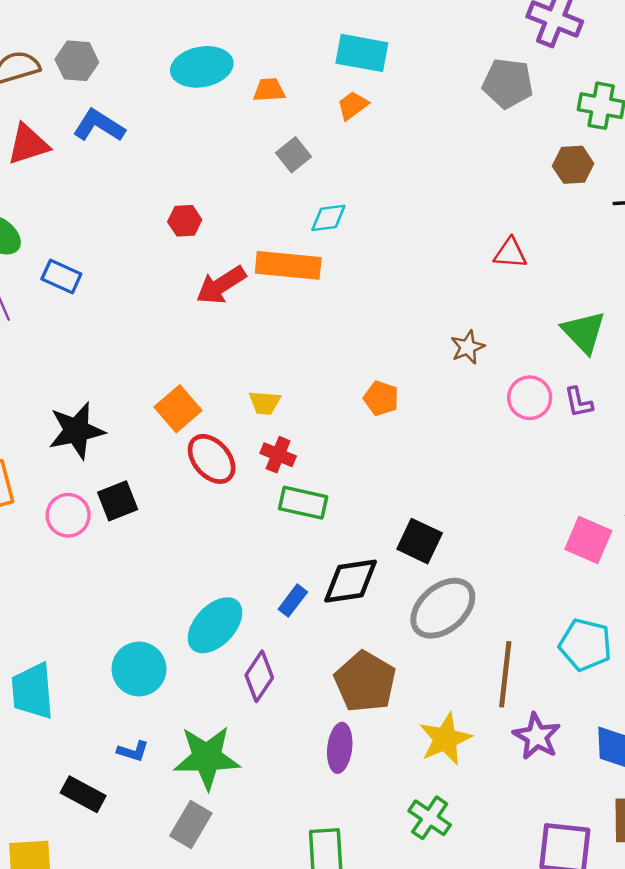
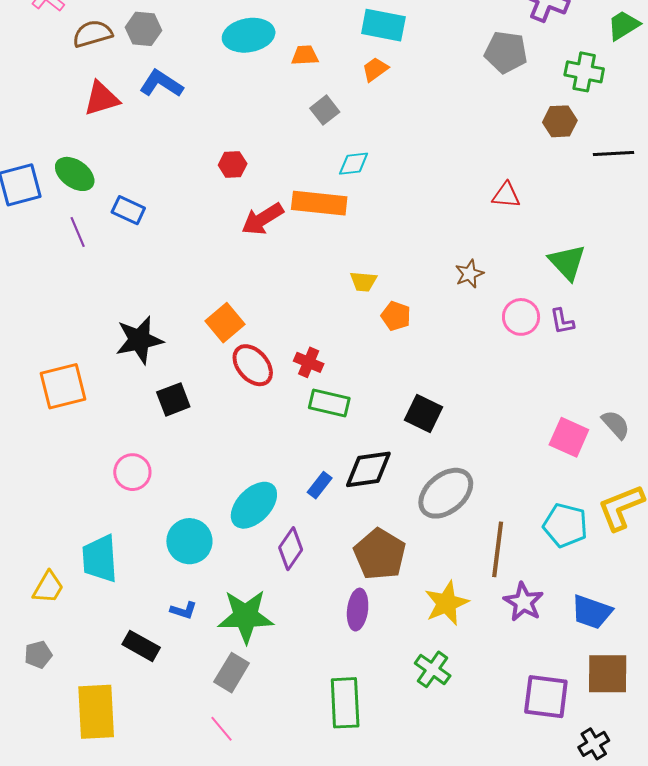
yellow trapezoid: (265, 403) -> (363, 281), moved
pink circle: (68, 515) -> (132, 472), moved
black square: (420, 541) -> (424, 414), moved

